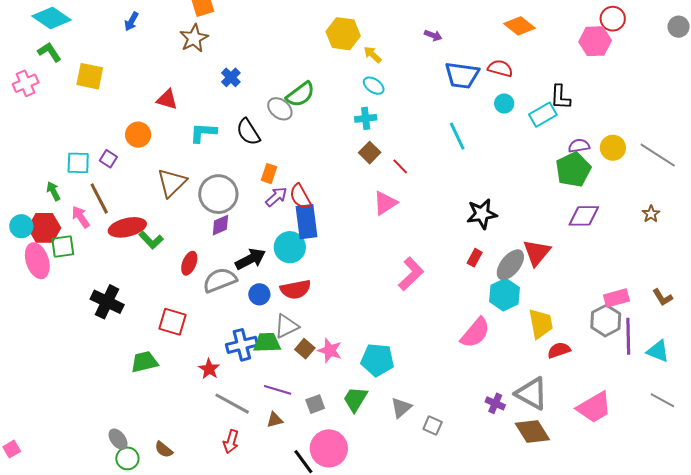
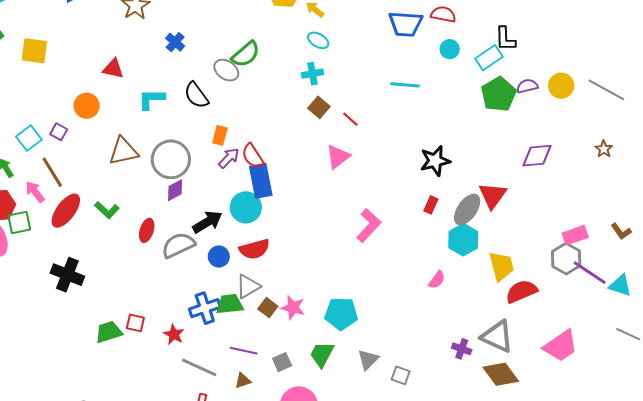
cyan line: (457, 136) -> (405, 85), turned -56
cyan square: (78, 163) -> (29, 138), turned -35
green pentagon: (573, 170) -> (498, 94), moved
brown triangle: (172, 183) -> (123, 151), turned 36
red ellipse: (127, 227) -> (66, 211), moved, turned -36
red square: (173, 322) -> (135, 323), moved, size x0.7
pink semicircle: (475, 333) -> (437, 280), size x0.6
purple line: (628, 336) -> (590, 273), turned -51
red semicircle: (559, 350) -> (521, 291), size x1.4

